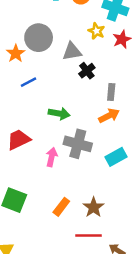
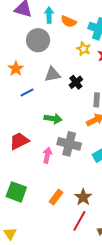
gray circle: (39, 38) -> (38, 40), moved
gray triangle: (72, 51) -> (52, 74), moved
red line: (89, 236) -> (79, 221), turned -60

